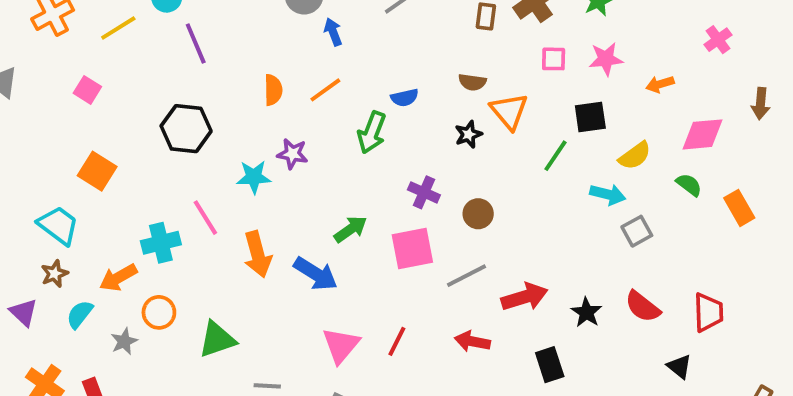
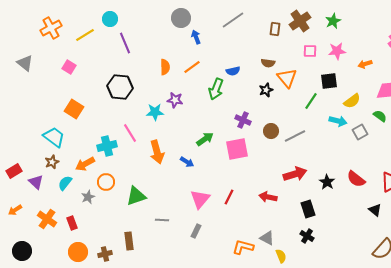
gray square: (637, 231) -> (360, 132), moved
blue arrow: (316, 274) -> (187, 162), size x0.6
gray line: (467, 276) -> (295, 136), moved

